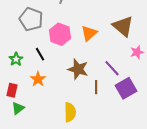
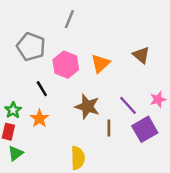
brown triangle: (123, 26) -> (141, 55), size x0.7
pink star: (137, 52) -> (158, 99), moved
green star: (16, 59) -> (13, 110), moved

